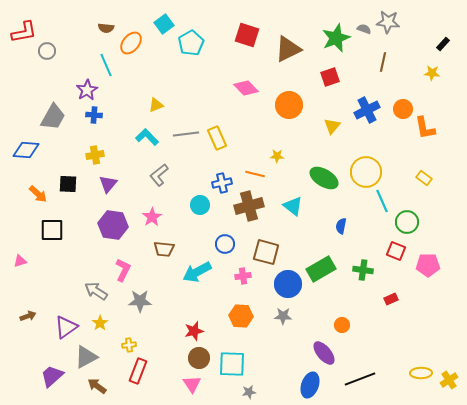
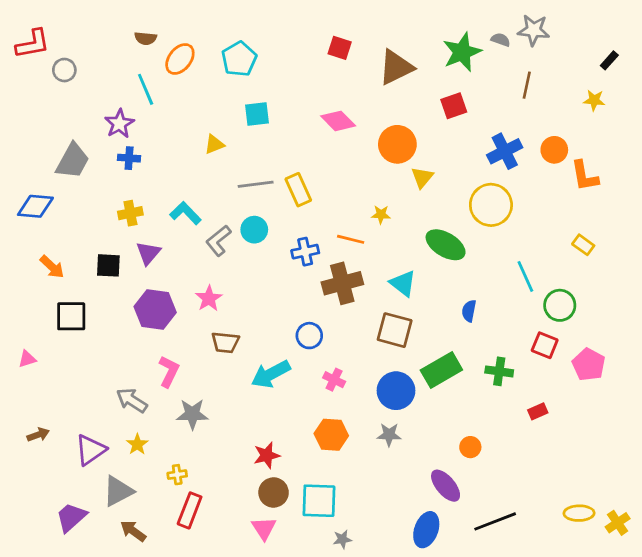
cyan square: (164, 24) -> (257, 114), moved, turned 30
red square: (247, 35) -> (340, 48), size x0.7
cyan pentagon: (191, 43) -> (239, 59), moved
yellow triangle: (332, 126) -> (422, 177), moved
cyan L-shape: (147, 137) -> (185, 213), moved
yellow circle: (366, 172) -> (491, 205), moved
black square: (68, 184) -> (108, 265), moved
cyan circle: (200, 205) -> (254, 230), moved
brown square: (266, 252) -> (395, 330), moved
pink pentagon: (428, 265) -> (589, 365), turned 30
pink cross: (243, 276) -> (334, 380), turned 35

